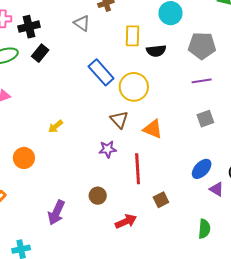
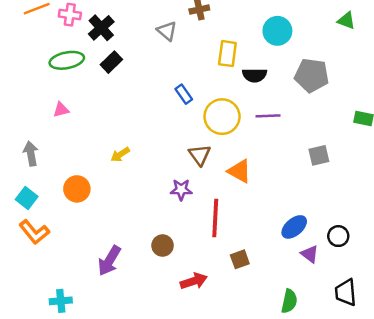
black cross: (29, 27) -> (101, 28), turned -35
blue rectangle: (101, 72) -> (184, 94), size x0.6
purple line: (202, 81) -> (268, 116), moved
gray square: (205, 119) -> (319, 155), moved

